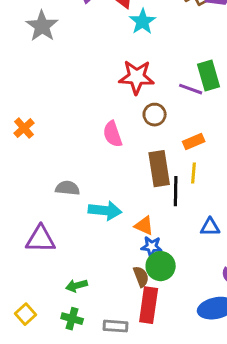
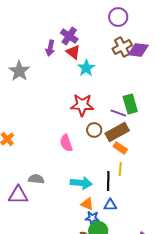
orange rectangle: (194, 142) -> (120, 148), turned 56
brown rectangle: (159, 169) -> (117, 132), moved, turned 70
cyan arrow: (105, 211) -> (81, 183), moved
blue triangle: (210, 227) -> (110, 205), moved
purple triangle: (41, 239) -> (18, 195), moved

